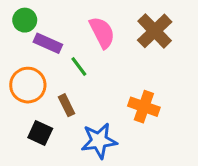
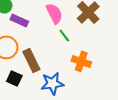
green line: (79, 66) -> (64, 35), moved
brown rectangle: (66, 105) -> (31, 60), size x1.6

